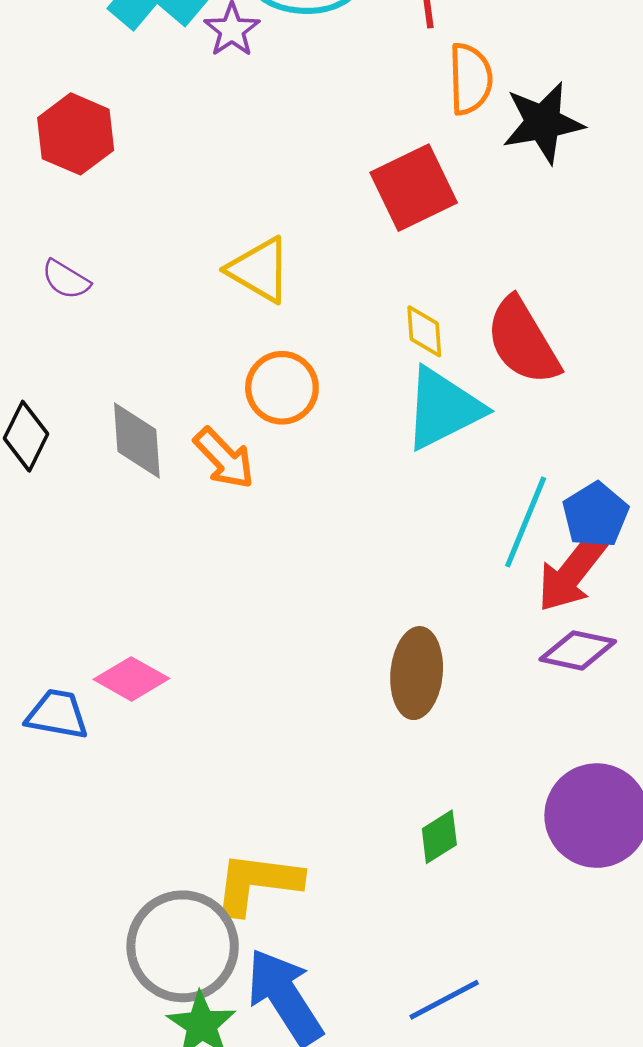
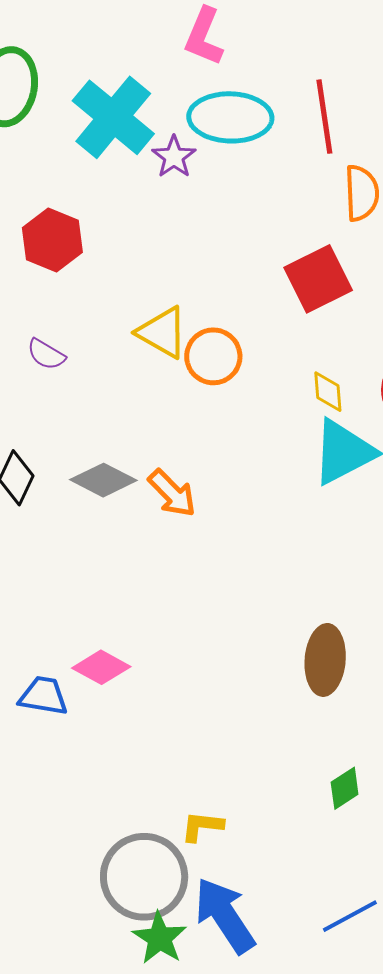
yellow triangle: (259, 270) -> (162, 332), moved
orange circle: (282, 388) -> (213, 356), moved
gray diamond: (137, 440) -> (103, 480), turned -58
yellow L-shape: (257, 883) -> (202, 826), size x0.6

